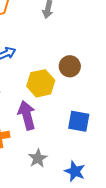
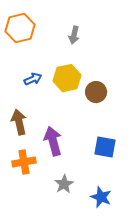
yellow hexagon: (41, 83) -> (67, 78), moved

